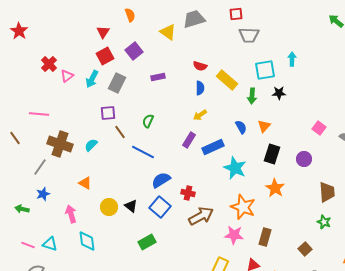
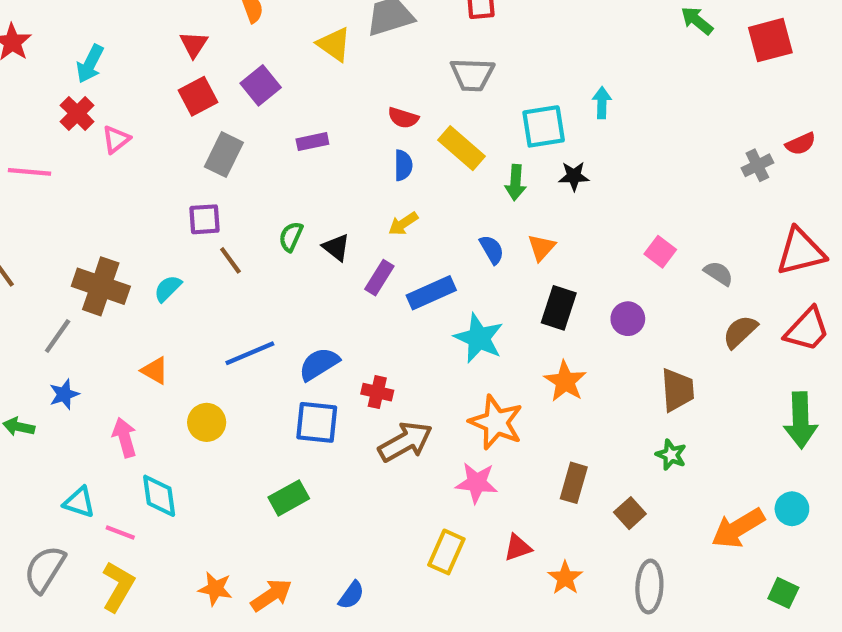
gray trapezoid: (249, 35) -> (472, 75), moved
cyan arrow: (92, 79) -> (90, 64), moved
pink line: (39, 114) -> (30, 172), moved
blue line: (143, 152) -> (250, 353), moved, turned -50
black triangle: (131, 206) -> (336, 247), moved
blue square: (160, 207) -> (317, 422), turned -35
brown rectangle: (265, 237) -> (574, 483), moved
pink line: (28, 245) -> (120, 533), moved

